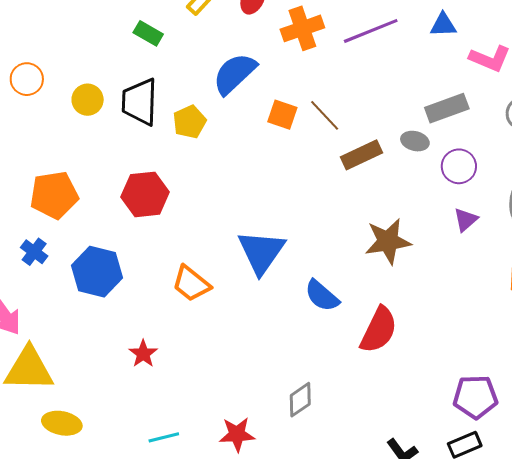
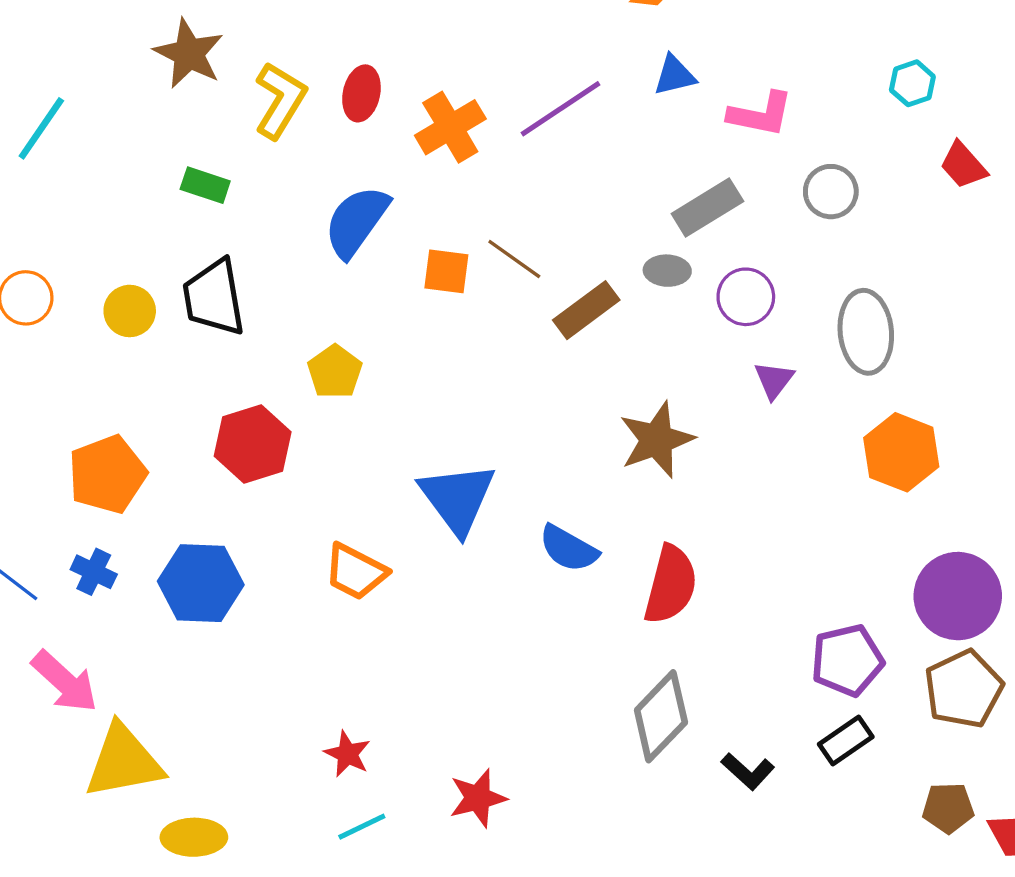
yellow pentagon: (189, 122) -> (335, 372), moved
red star: (143, 354) -> (347, 754), moved
gray diamond: (300, 400) -> (661, 716), moved, size x1.5

